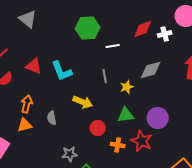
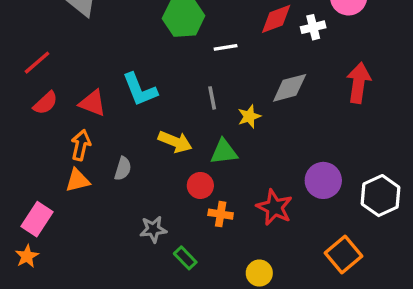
red triangle: (34, 66) -> (93, 103), moved
green triangle: (126, 115) -> (224, 152), moved
gray semicircle: (52, 118) -> (123, 169), turned -152
purple circle: (158, 118) -> (323, 180), moved
orange cross: (118, 145) -> (221, 214), moved

